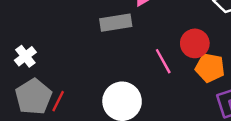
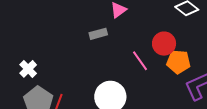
gray rectangle: (116, 23) -> (98, 34), size x0.7

